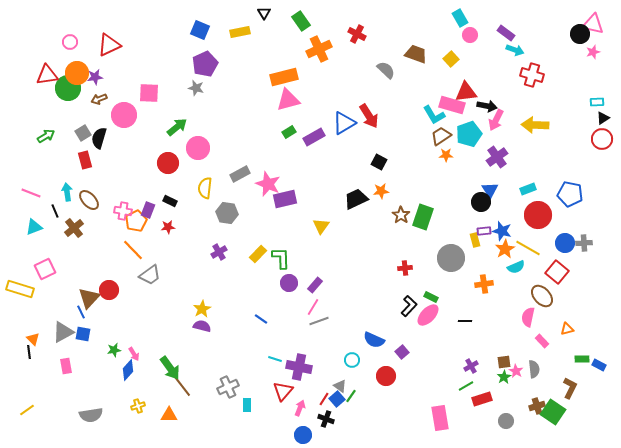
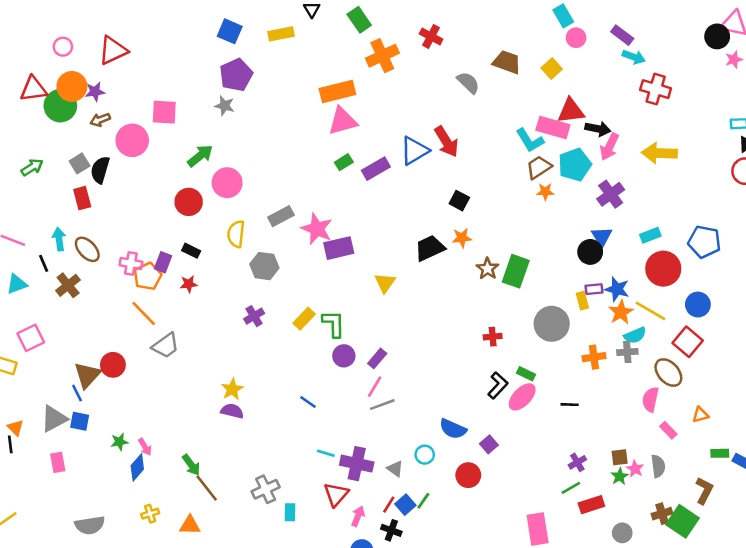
gray cross: (584, 243) -> (627, 352), moved
green arrow: (170, 368) -> (191, 465), size x0.7
gray triangle: (340, 386) -> (395, 469), moved

